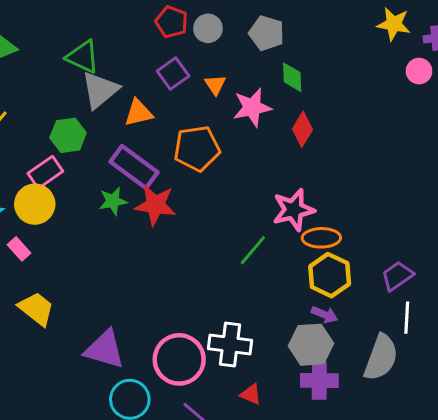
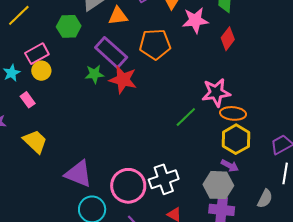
pink rectangle: (45, 172) -> (37, 54), moved
yellow circle: (35, 204) -> (41, 71), size x0.7
white cross: (230, 345) -> (164, 179), turned -32
gray semicircle: (381, 357) -> (265, 199), size x0.6

